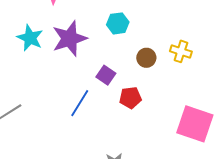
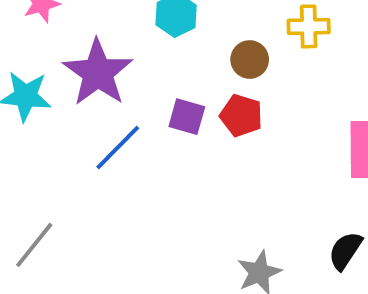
red pentagon: (130, 98) -> (241, 116), moved, turned -30
blue line: (80, 103) -> (118, 147), moved, turned 32

